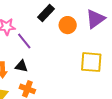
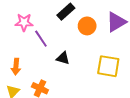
black triangle: (21, 66) -> (63, 58), moved

